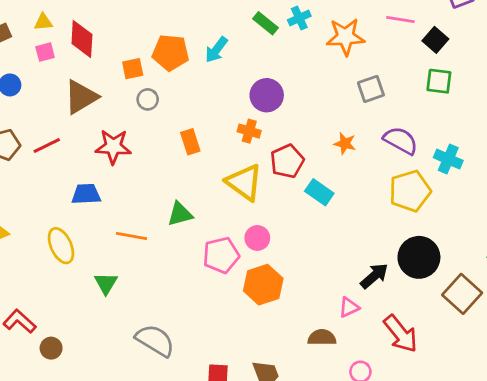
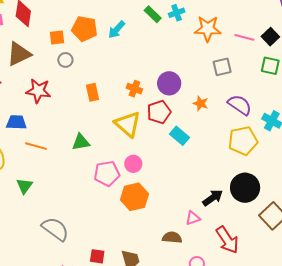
pink line: (400, 19) -> (244, 37), moved
purple circle: (267, 95) -> (169, 83), moved
orange line: (132, 236) -> (36, 146), moved

